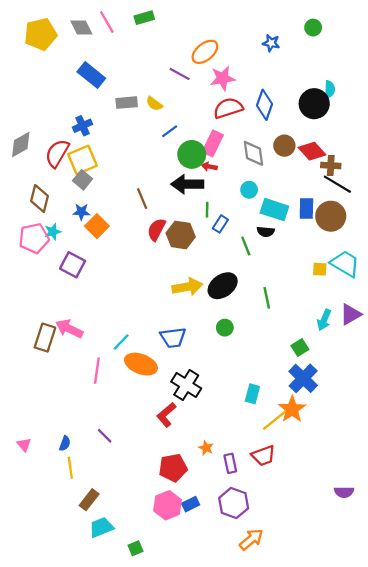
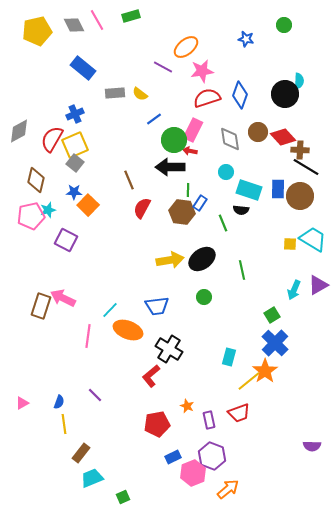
brown hexagon: (181, 235) -> (182, 212), moved
pink triangle: (24, 445) -> (22, 403), turned 40
pink hexagon: (167, 505) -> (193, 473), moved

